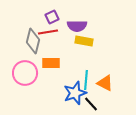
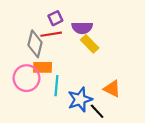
yellow rectangle: (84, 41) -> (90, 44), turned 36
orange rectangle: (51, 63) -> (43, 67), moved
cyan line: (86, 80) -> (56, 86), moved

